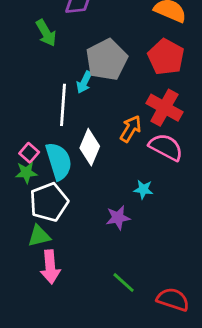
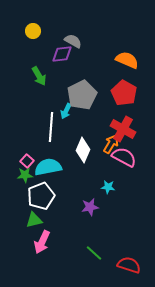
orange arrow: (131, 129) -> (111, 144), moved
white diamond: (90, 147) -> (83, 150), moved
cyan semicircle: (59, 161) -> (48, 167), turned -84
pink arrow: (50, 267) -> (42, 242), turned 30

